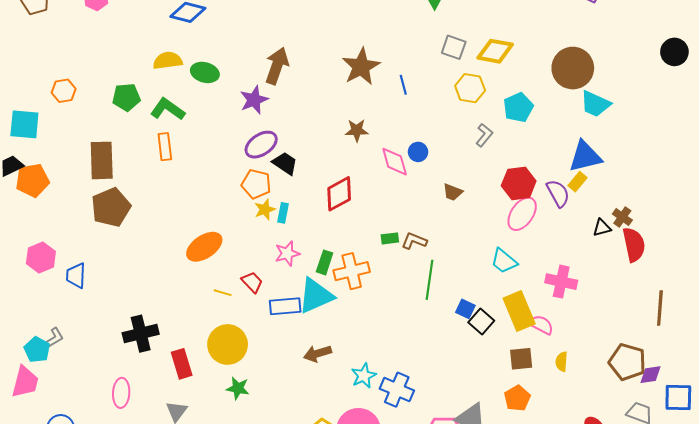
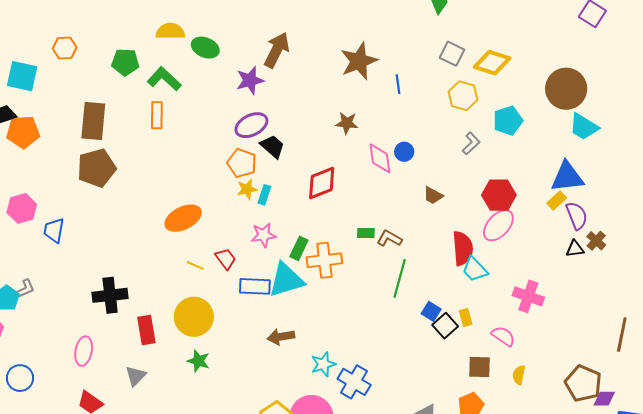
purple semicircle: (558, 193) -> (577, 216), moved
red semicircle: (634, 245) -> (463, 248), moved
yellow rectangle: (519, 311) -> (466, 317), moved, size x0.5

